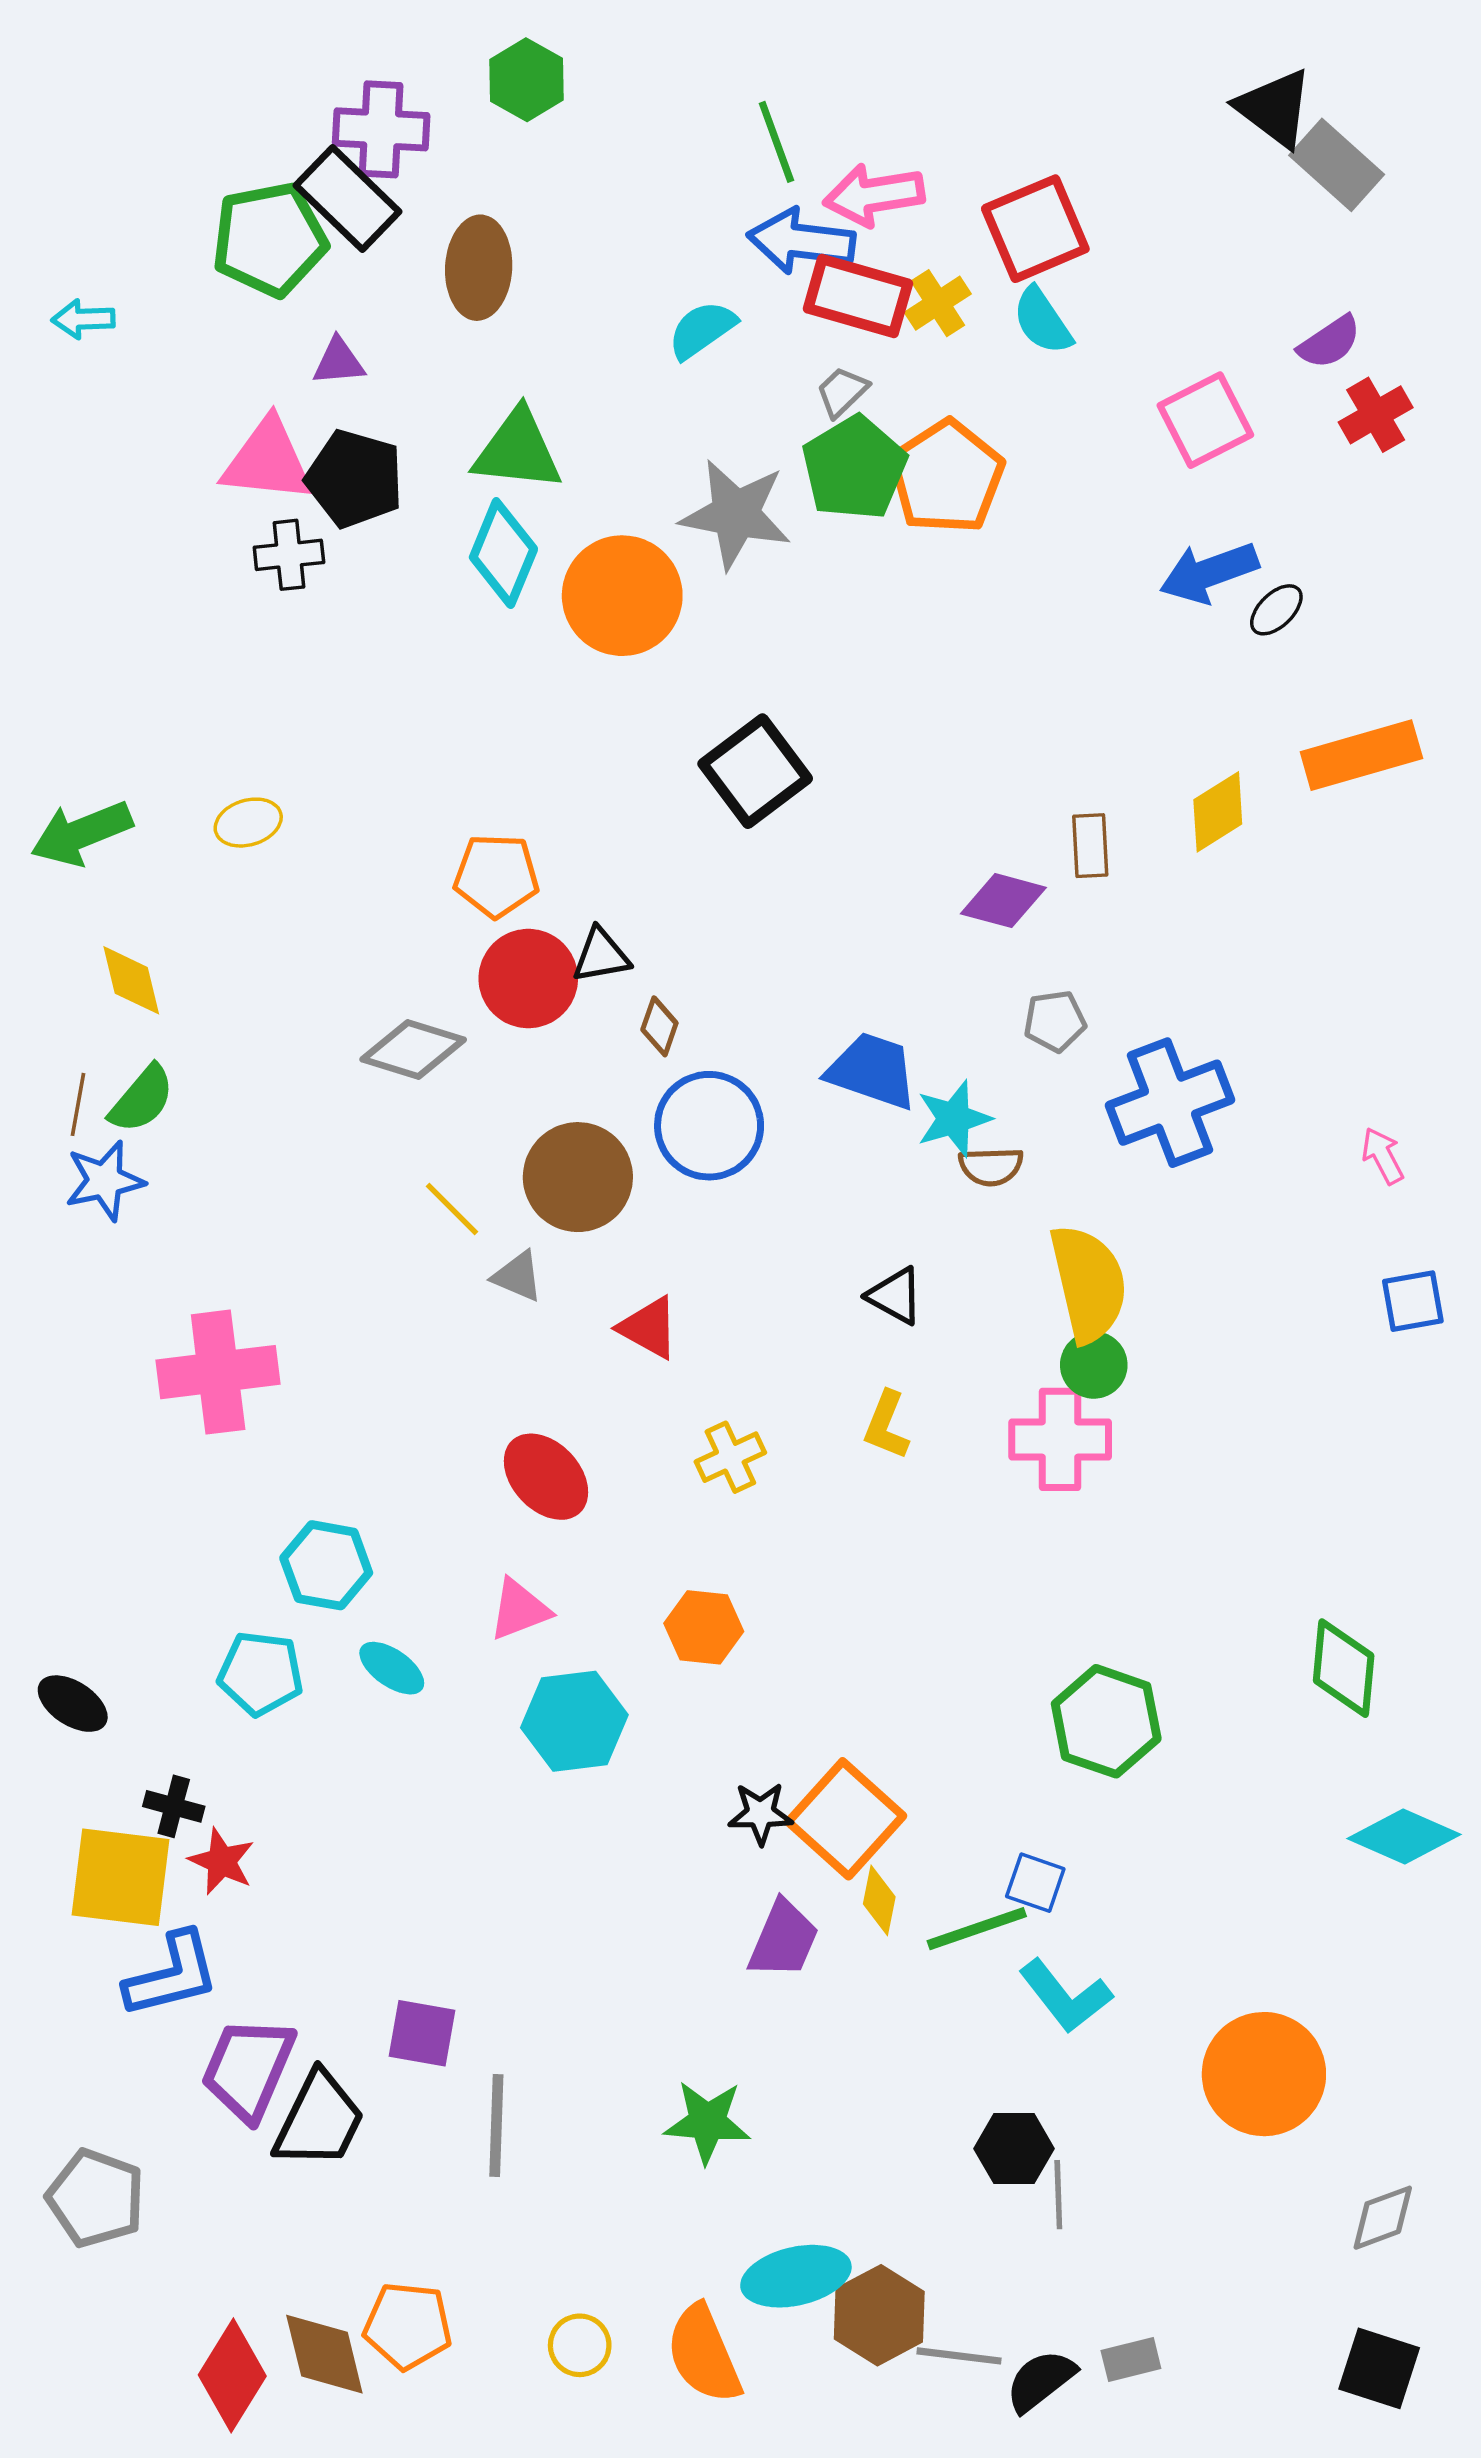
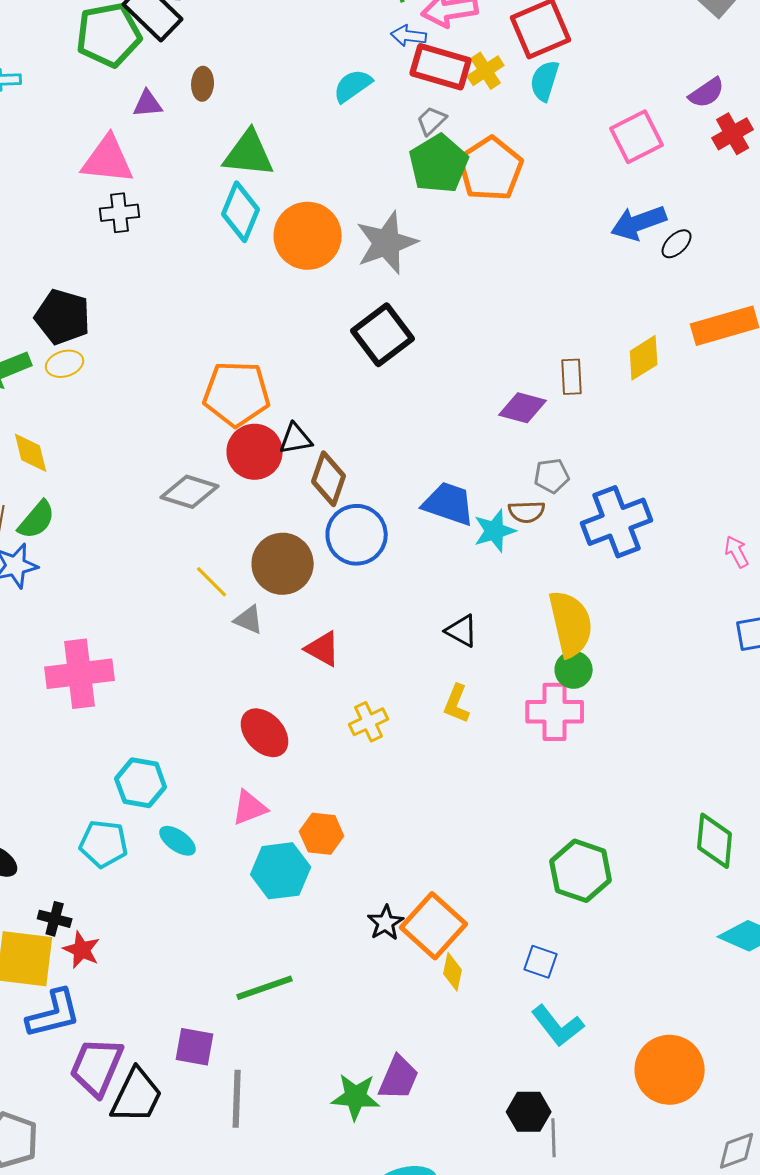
blue arrow: (801, 241) -> (409, 36), size x0.6
brown ellipse: (479, 268) -> (203, 84), moved, size x0.6
cyan semicircle: (1042, 321) -> (545, 81), turned 51
black pentagon: (355, 479) -> (63, 317), moved
gray star: (736, 514) -> (387, 243), moved, turned -30
yellow ellipse: (248, 823) -> (65, 364), moved
orange pentagon: (496, 876) -> (237, 394), size x1.4
brown diamond: (659, 1026) -> (329, 479), size x1.6
brown semicircle: (991, 1166) -> (527, 512), moved
orange hexagon: (704, 1627) -> (322, 834), moved
black star: (760, 1813) -> (386, 923), turned -30
green line: (977, 1929) -> (265, 988), moved
purple trapezoid: (784, 1939) -> (399, 1078), moved

